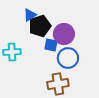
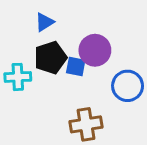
black pentagon: (40, 26) -> (50, 58), moved
blue circle: (68, 58) -> (128, 86), moved

